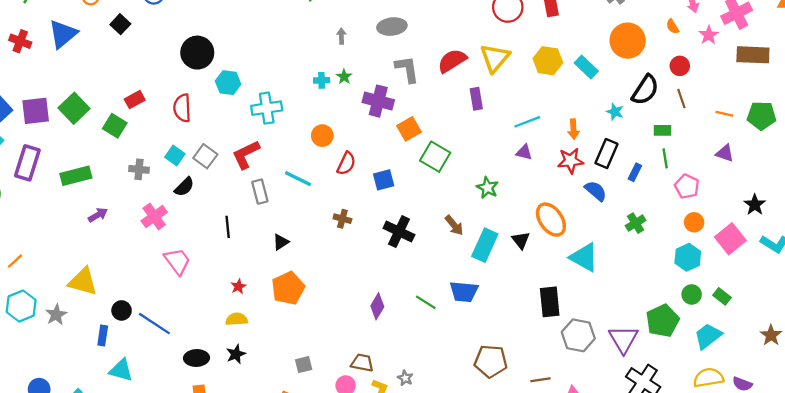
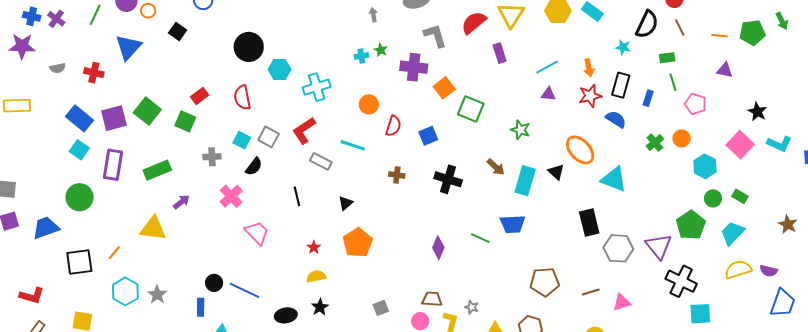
red cross: (20, 41) -> (94, 73), moved
gray rectangle: (260, 192) -> (321, 161), turned -40
orange circle: (694, 222) -> (682, 138), moved
yellow triangle: (83, 282) -> (153, 228), moved

